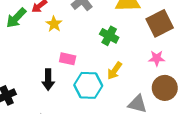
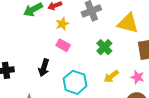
pink rectangle: (68, 59) -> (63, 45), moved
yellow arrow: (115, 71) -> (111, 76), moved

